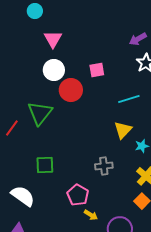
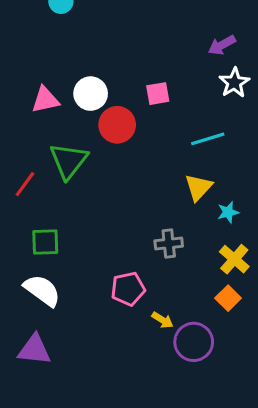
pink triangle: (53, 39) -> (45, 100), moved, turned 48
green square: (45, 165) -> (45, 242), moved
pink pentagon: (78, 195) -> (128, 289), turned 30
yellow arrow: (91, 215) -> (162, 320), moved

